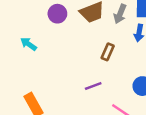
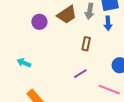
cyan arrow: (29, 44) -> (24, 63), moved

